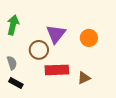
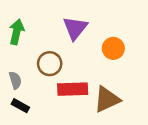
purple triangle: (56, 34) -> (75, 28), moved
brown triangle: (84, 78) -> (107, 99), size x1.6

